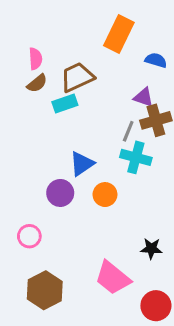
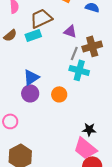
brown semicircle: (37, 83) -> (10, 35), moved
purple triangle: (144, 97) -> (70, 31), moved
blue triangle: (82, 164) -> (31, 77), moved
pink trapezoid: (113, 278) -> (85, 148), moved

